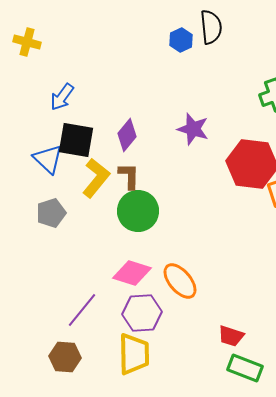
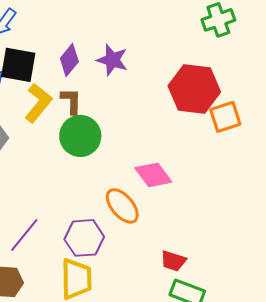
purple star: (193, 129) -> (112, 60), moved
pink diamond: (132, 273) -> (153, 175), moved, turned 36

